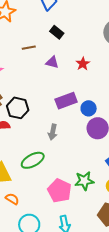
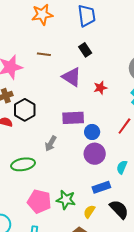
brown line: (29, 48) -> (44, 54), moved
purple triangle: (52, 62) -> (72, 77), size x1.5
pink pentagon: (59, 191) -> (39, 201), turned -30

